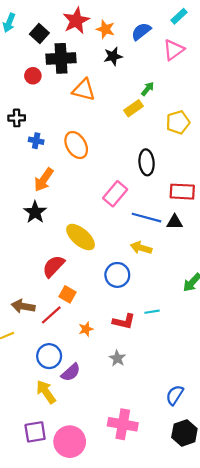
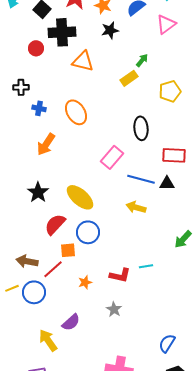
black star: (35, 212) -> (38, 192), moved
blue circle: (117, 275) -> (88, 232), moved
orange square: (68, 294) -> (68, 250), turned -35
blue circle: (49, 356) -> (34, 292), moved

